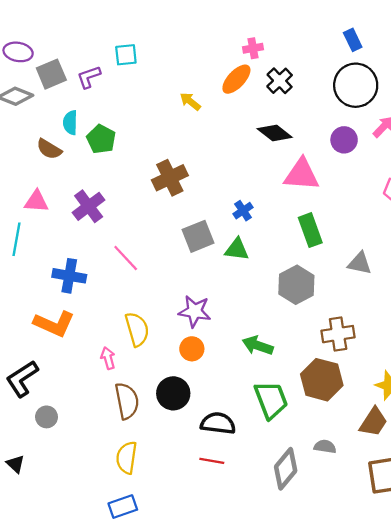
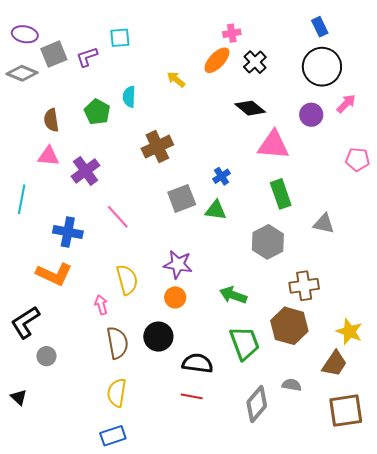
cyan semicircle: (70, 123) -> (129, 97), moved
brown semicircle: (49, 149) -> (51, 120), turned 50
pink triangle: (36, 201) -> (48, 156), moved

